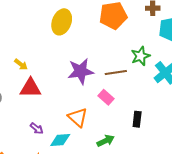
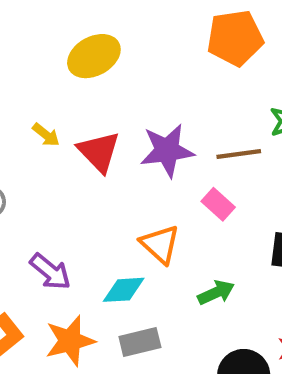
yellow ellipse: (62, 22) -> (94, 56), moved, turned 40
red triangle: (31, 88) -> (99, 152), moved, turned 45
purple arrow: (37, 128) -> (50, 272), moved, size x1.5

